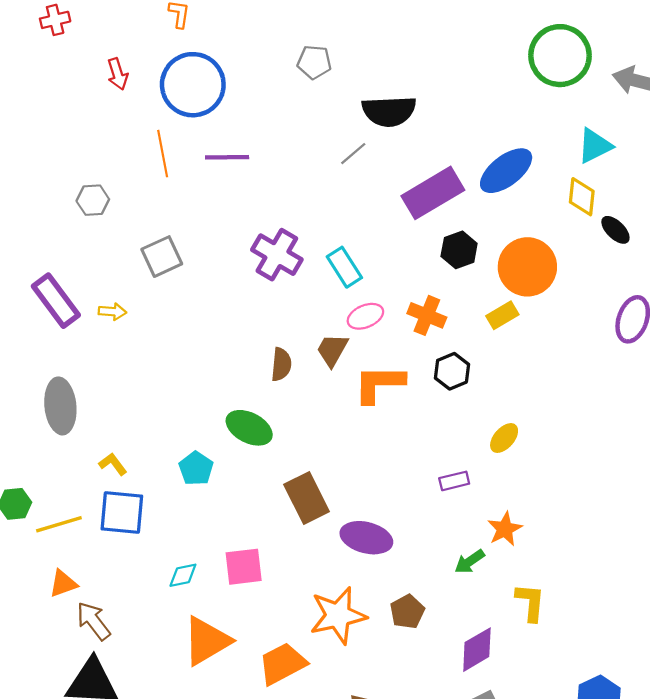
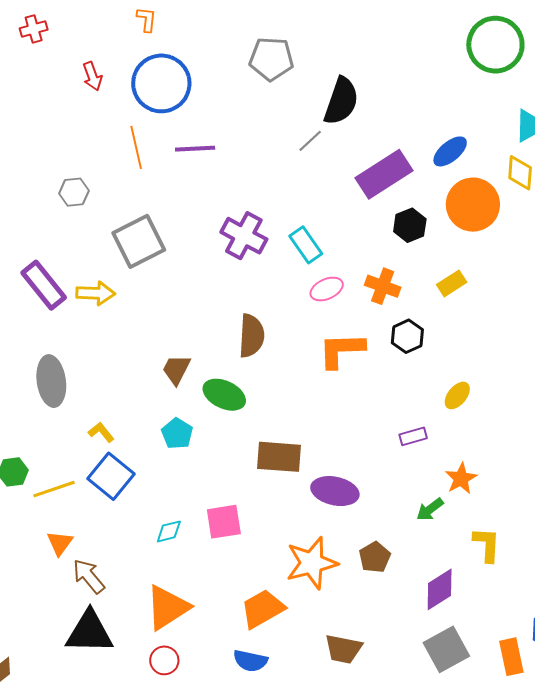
gray pentagon: (314, 62) -> (271, 59), size x1.4
black semicircle: (389, 111) -> (341, 101), turned -66
blue ellipse: (506, 171) -> (450, 151), size x0.7
gray square: (162, 257) -> (139, 241), size x1.4
orange circle: (527, 267) -> (473, 205), moved
yellow arrow: (112, 312) -> (96, 293), size x1.5
brown trapezoid: (332, 350) -> (176, 369), moved
brown semicircle: (281, 364) -> (251, 336), size x1.4
brown rectangle: (307, 498) -> (279, 457), turned -57
blue square: (122, 513) -> (111, 476), turned 36
orange triangle: (63, 584) -> (60, 543), turned -32
orange triangle: (207, 641) -> (168, 607), moved

